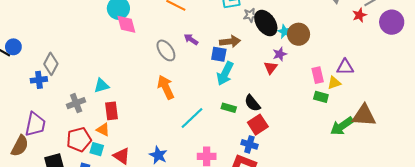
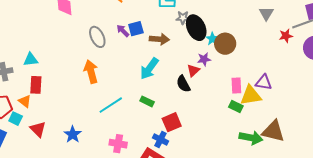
blue square: (219, 54) -> (136, 29), moved, turned -35
yellow triangle: (334, 83) -> (251, 96), size x1.6
black semicircle: (252, 103) -> (183, 84), moved
green arrow: (342, 126) -> (251, 138), turned -145

